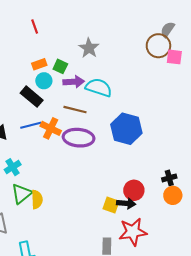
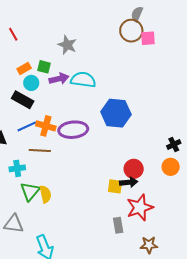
brown line: (75, 110) -> (40, 150), moved
cyan cross: (13, 167) -> (17, 168), turned 35
black cross: (169, 178) -> (174, 144), moved

